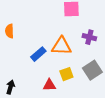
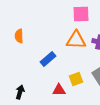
orange triangle: (61, 46) -> (76, 40), moved

